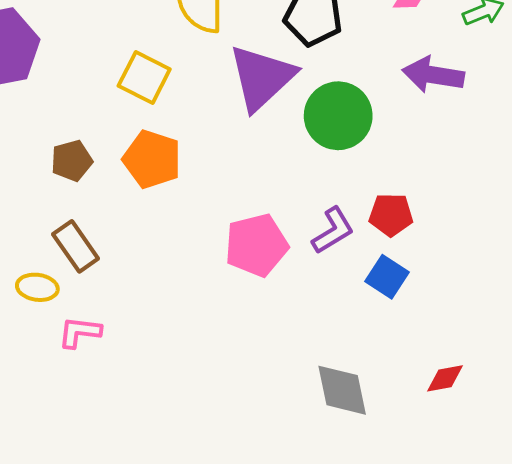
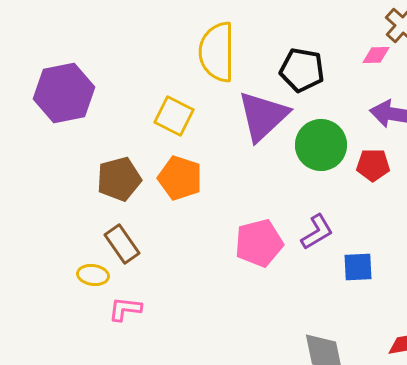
brown pentagon: (72, 161) -> (119, 179), size x1.4
red pentagon: (391, 215) -> (373, 165), moved
blue square: (387, 277) -> (358, 267), turned -36

